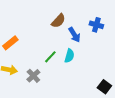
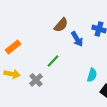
cyan semicircle: (69, 56) -> (92, 75), moved

